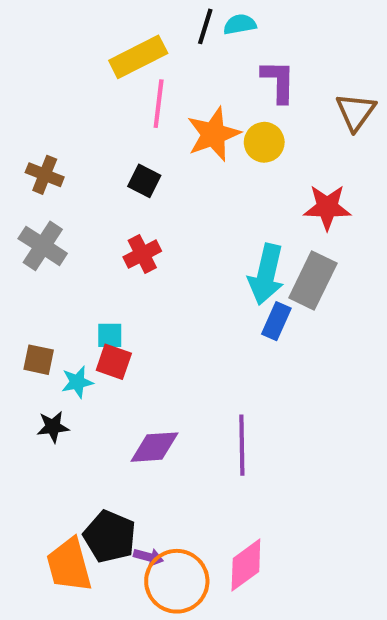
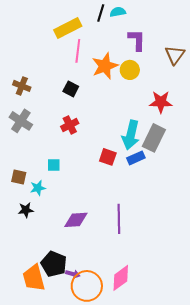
blue rectangle: (276, 321) -> (136, 158), turned 42
red square: (114, 362) -> (108, 157), moved

